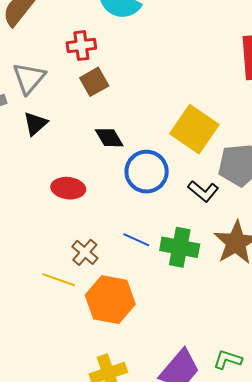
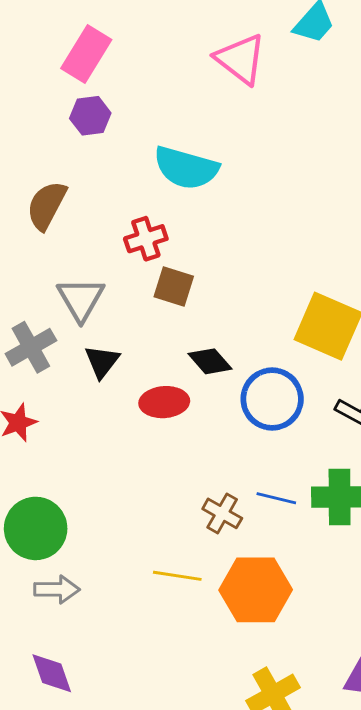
brown square: (94, 82) -> (174, 286), turned -32
red ellipse: (68, 188) -> (164, 402), moved
brown cross: (85, 252) -> (222, 513), moved

